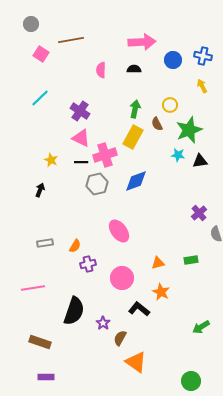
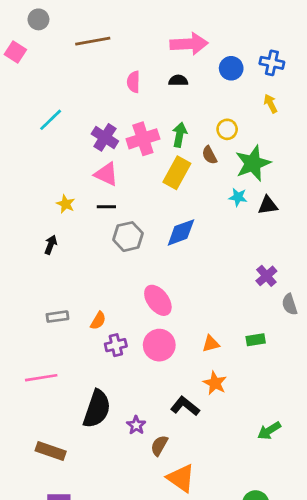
pink square: (41, 54) -> (15, 52), moved
pink cross: (105, 155) -> (143, 139), moved
pink circle: (122, 278) -> (159, 345), moved

